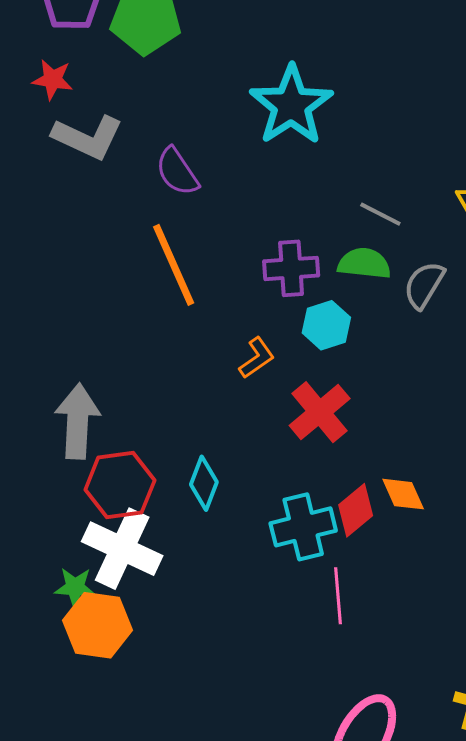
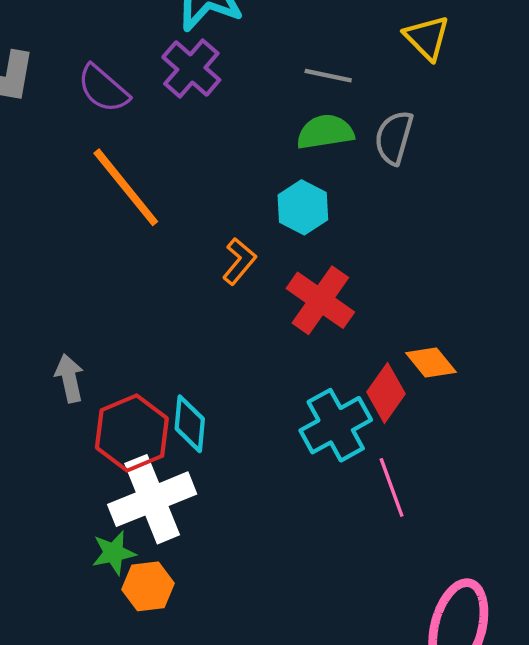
purple cross: (291, 268) -> (191, 69), moved, turned -30
gray arrow: (78, 421) -> (69, 378), size x0.6
cyan diamond: (204, 483) -> (190, 424), moved
white cross: (122, 549) -> (152, 499), turned -32
orange hexagon: (97, 625) -> (148, 586), size x0.7

